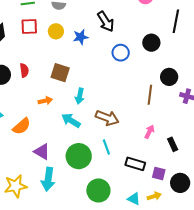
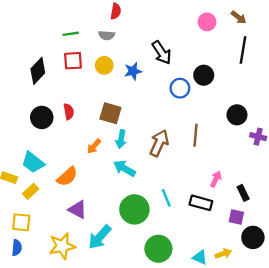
black circle: (151, 43) -> (204, 75), moved
brown line: (150, 95) -> (195, 135), moved
cyan arrow: (80, 96) -> (121, 139), moved
orange arrow: (45, 101) -> (94, 146), turned 144
brown arrow: (107, 118) -> (159, 143), moved, turned -85
purple triangle: (42, 152) -> (78, 209), moved
black rectangle: (135, 164) -> (201, 203), moved
purple square: (159, 173) -> (236, 217), moved
cyan arrow: (48, 179) -> (100, 237), turned 35

